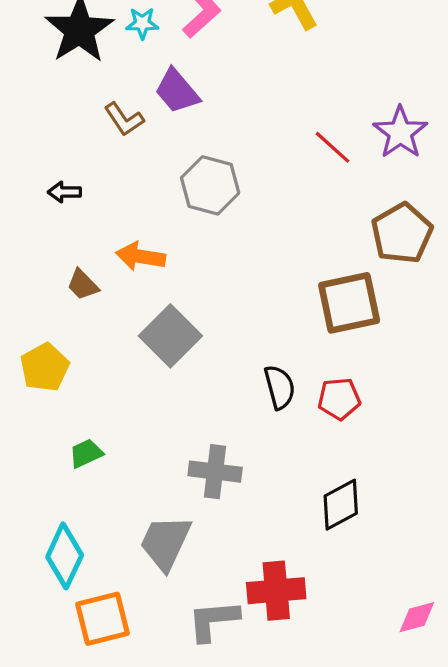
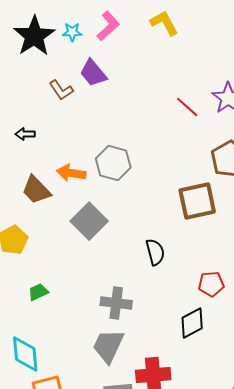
gray hexagon: (210, 185) -> (113, 163), moved
brown trapezoid: (83, 285) -> (36, 190), size x1.5
red pentagon: (339, 399) -> (211, 284), moved
gray trapezoid: (165, 543) -> (108, 346), moved
cyan diamond: (65, 556) -> (25, 354), turned -30

